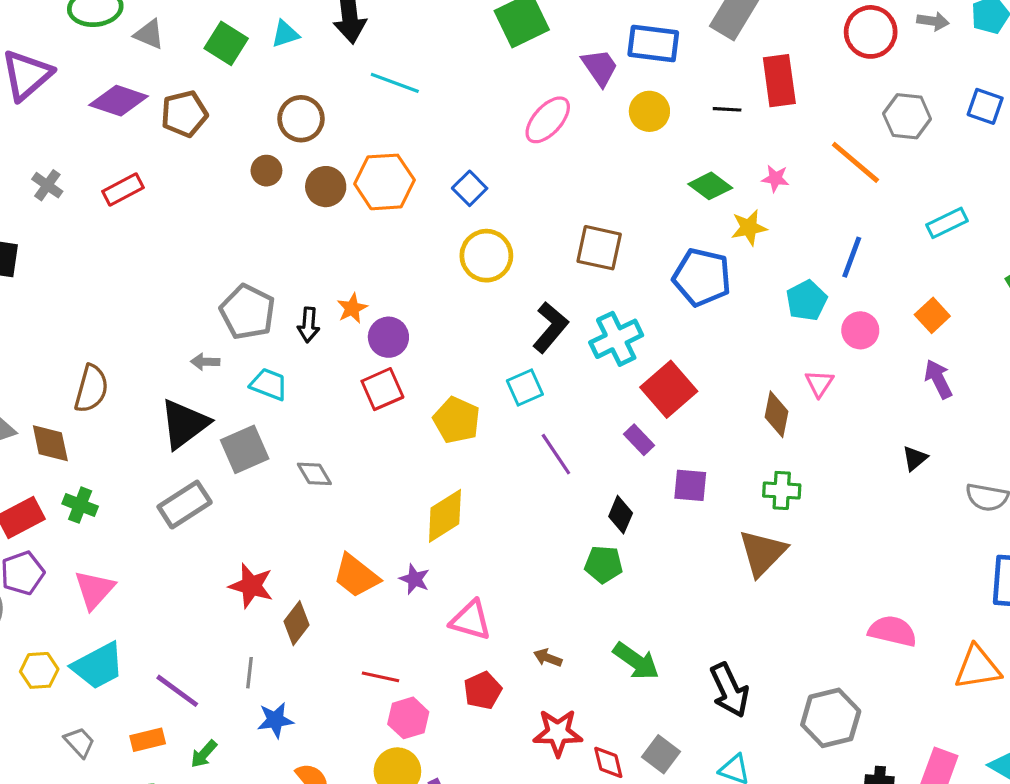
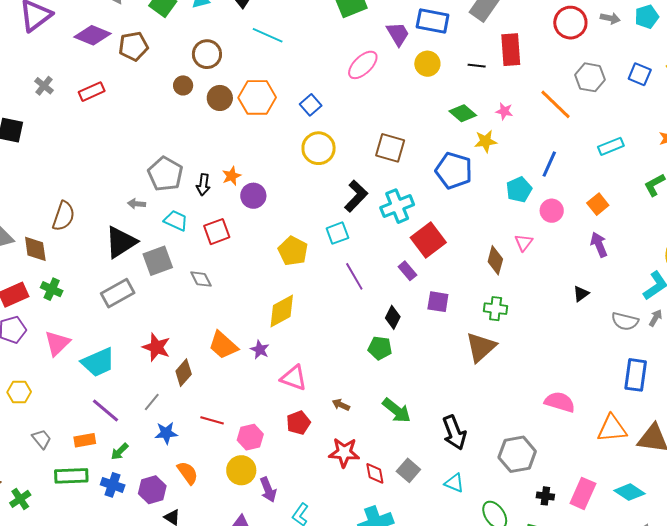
red square: (382, 389) -> (217, 232), moved
cyan trapezoid: (98, 666) -> (98, 362), moved
gray line: (249, 673) -> (152, 402), turned 30
red line: (381, 677) -> (212, 420), moved

